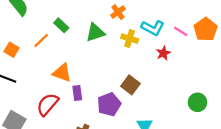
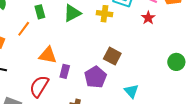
green rectangle: (61, 25) -> (40, 12), turned 40
red star: (163, 53) -> (148, 18), moved
purple rectangle: (77, 93) -> (65, 71), turned 32

